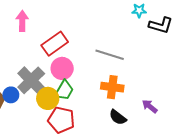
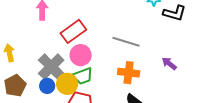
green trapezoid: (64, 90) -> (83, 76), turned 40
blue circle: (11, 95) -> (47, 86), moved
purple arrow: (150, 106) -> (169, 63), moved

